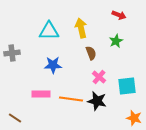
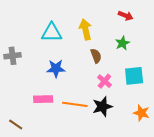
cyan square: (127, 86) -> (134, 76), moved
black star: (97, 101) -> (102, 107), turned -30
orange star: (134, 118) -> (141, 113), moved

